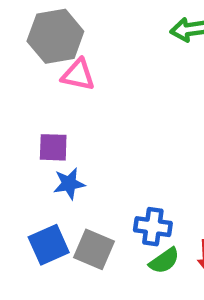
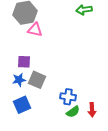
blue star: (69, 184) -> (19, 80), moved
gray square: (94, 249) -> (37, 80), moved

